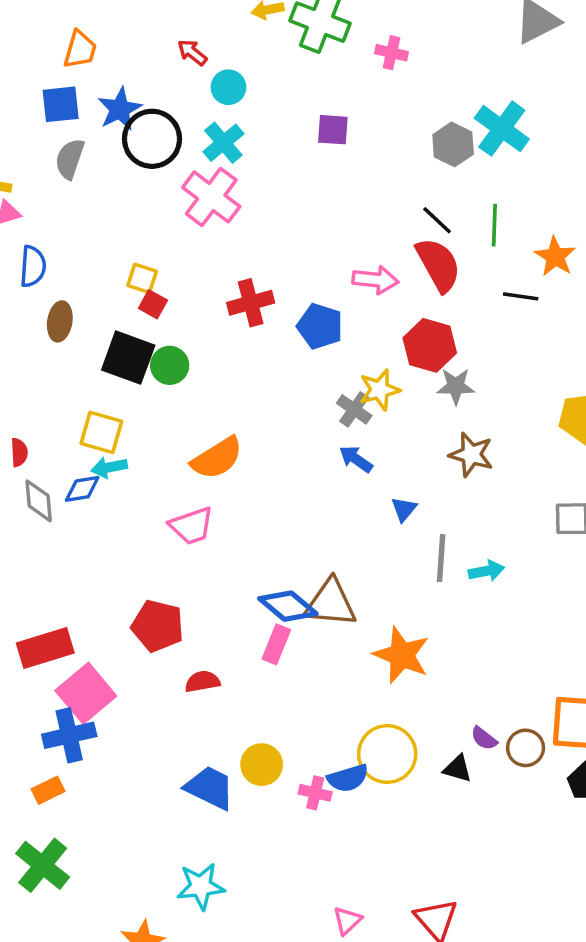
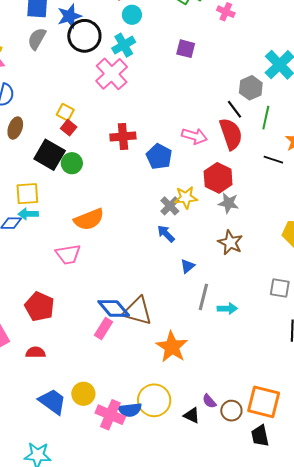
gray hexagon: (453, 144) -> (251, 88), moved
yellow square: (101, 432) -> (27, 194), turned -30
red semicircle: (202, 682) -> (36, 352), moved
pink cross: (315, 793) -> (110, 415), size x1.6

